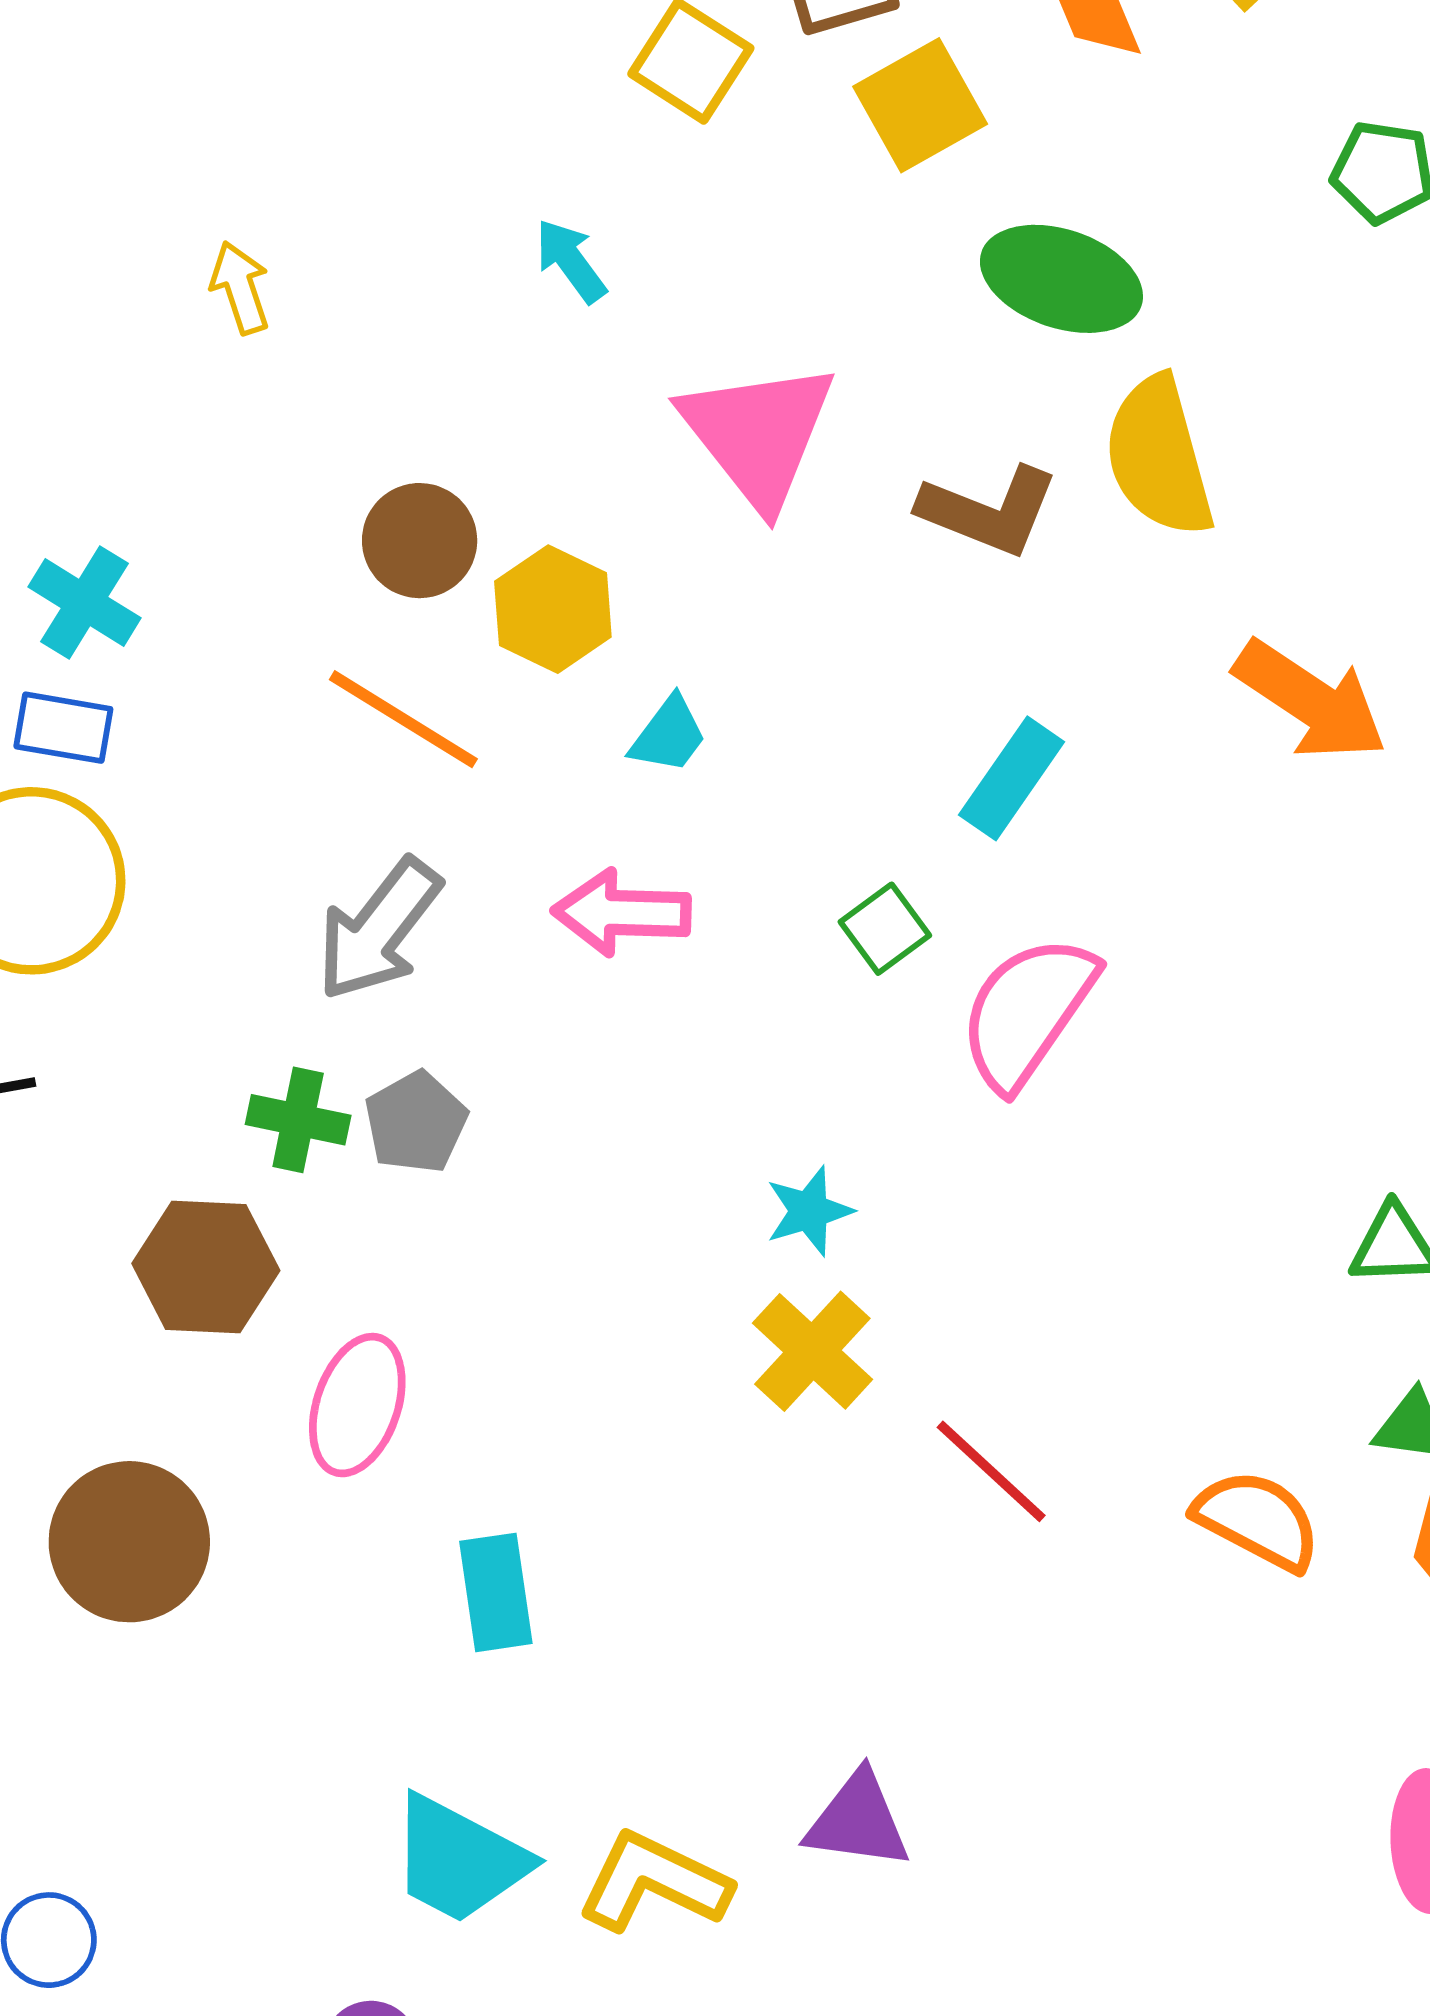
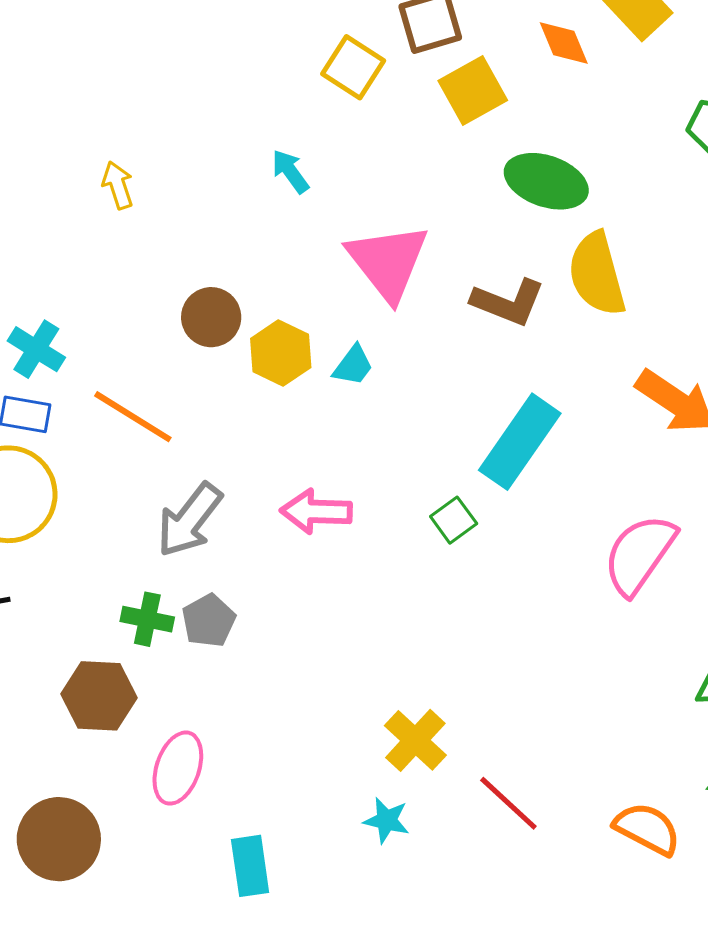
orange line: (403, 719) -> (133, 417), moved
cyan trapezoid: (669, 735) -> (353, 365), moved
cyan rectangle: (1012, 778) -> (520, 442), size x1.5
pink semicircle: (1027, 1012) -> (639, 554), moved
cyan star: (809, 1211) -> (386, 820), moved, turned 30

